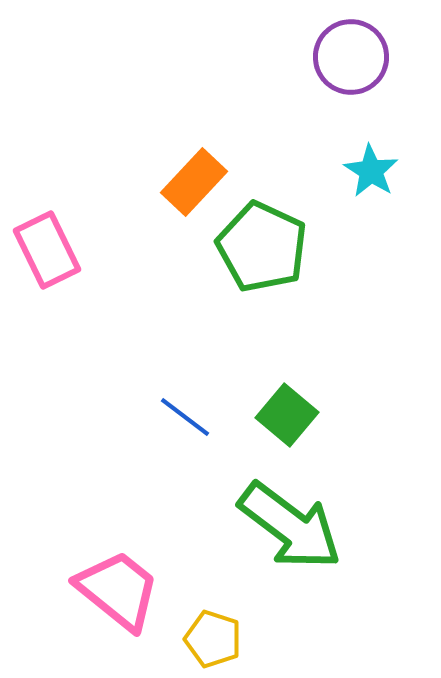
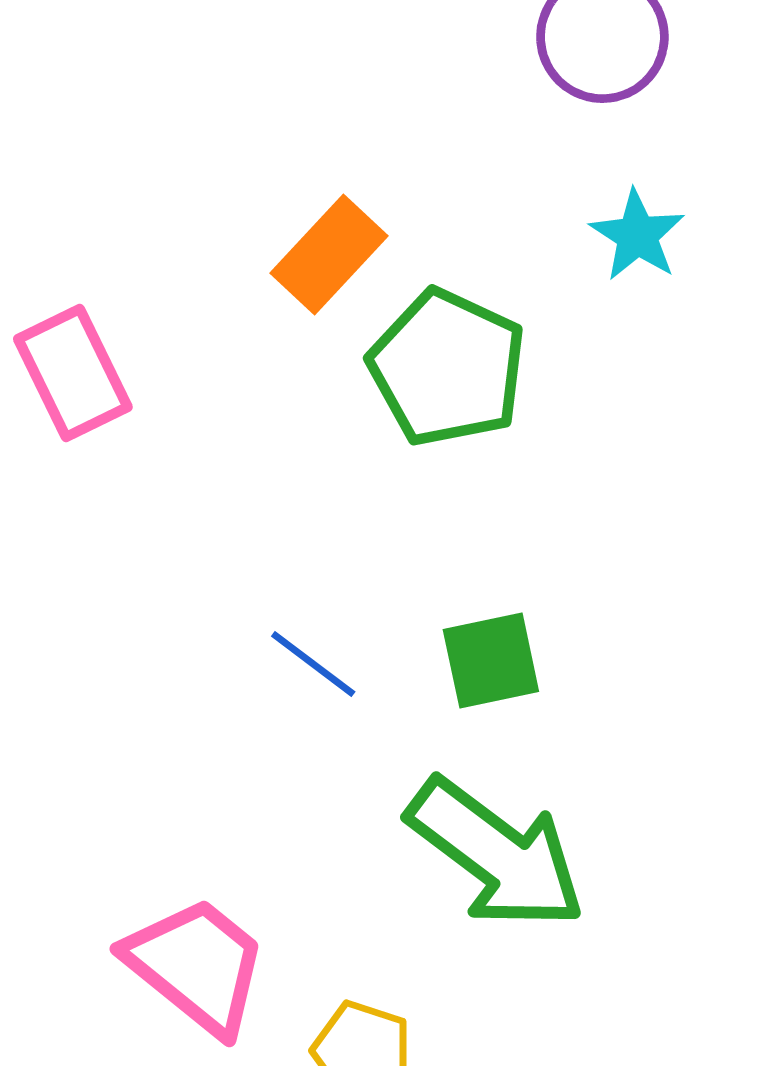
green square: (287, 415) -> (491, 660), turned 38

